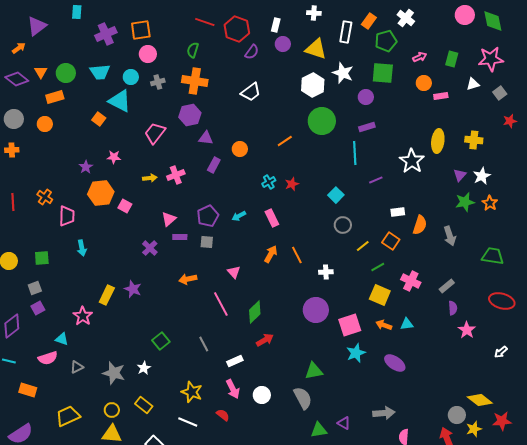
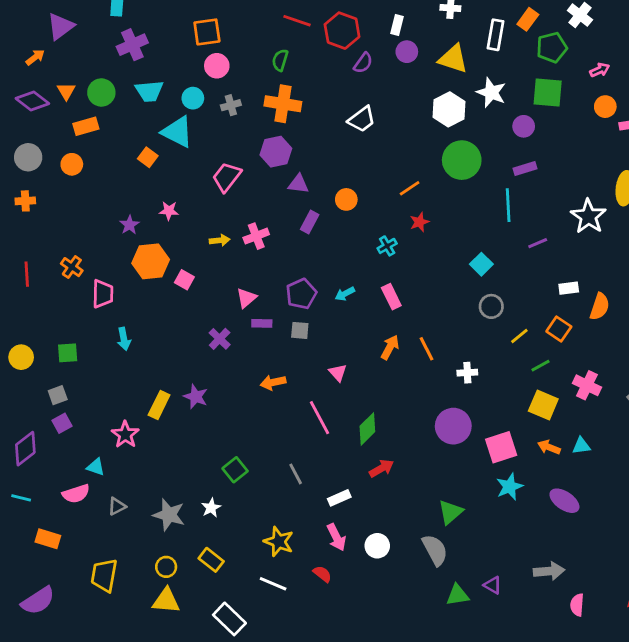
purple cross: (106, 34) -> (132, 45), moved
red star: (292, 184) -> (419, 222), moved
green triangle: (314, 371) -> (450, 512), turned -30
yellow trapezoid: (68, 416) -> (104, 575), turned -55

